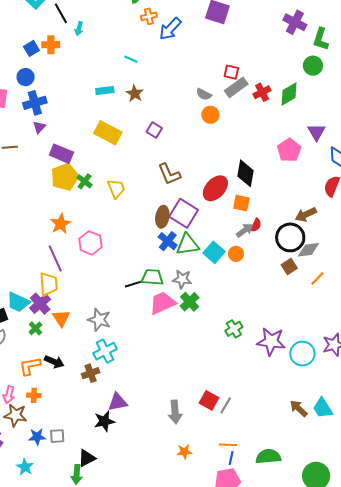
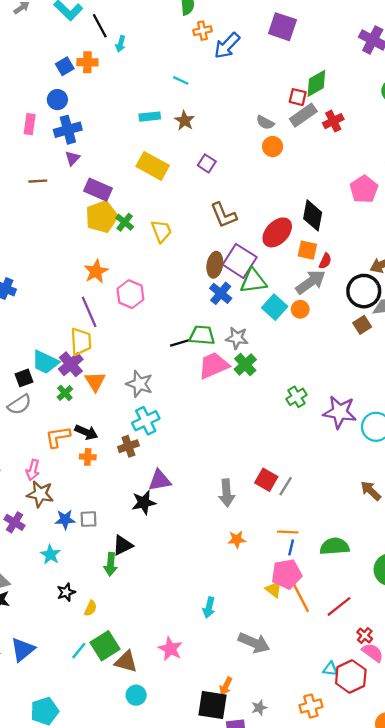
green diamond: (289, 94) -> (316, 83), moved
red semicircle: (256, 225) -> (325, 261), moved
gray arrow: (245, 230) -> (311, 282), size x1.5
green triangle: (188, 244) -> (253, 281), moved
orange cross: (34, 395) -> (88, 457), moved

